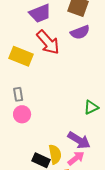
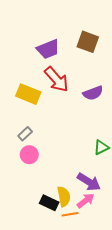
purple semicircle: (80, 32) -> (93, 93), moved
gray rectangle: (18, 94) -> (25, 134), turned 56

